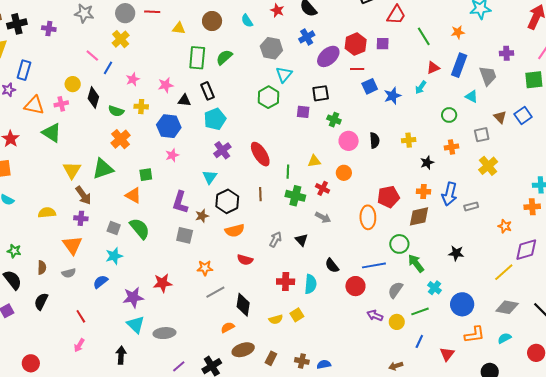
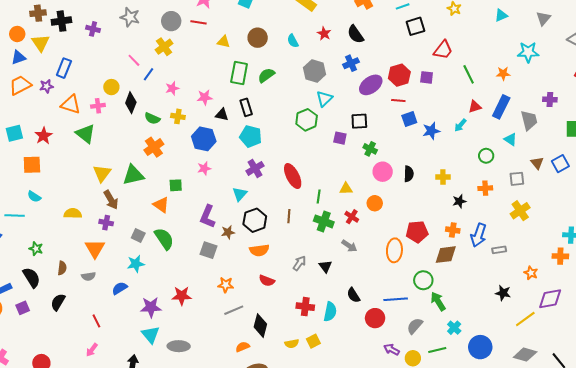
cyan pentagon: (215, 119) -> (251, 136), turned 30
black star: (456, 253) -> (503, 293), moved

